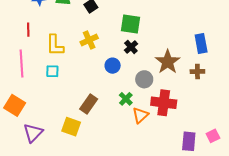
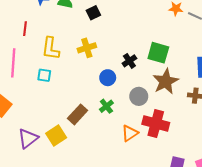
green square: (130, 24) -> (158, 53), moved
green cross: (126, 99) -> (106, 106), moved
yellow square: (71, 127) -> (56, 135), turned 30
purple triangle: (33, 133) -> (28, 139), moved

